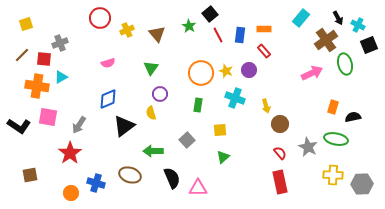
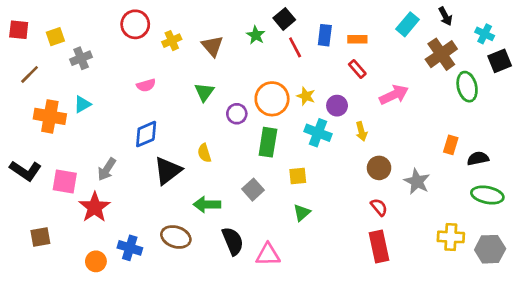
black arrow: (338, 18) -> (445, 16), moved
yellow square: (26, 24) -> (55, 37), moved
blue rectangle: (240, 35) -> (325, 35), moved
red square: (44, 59) -> (19, 30), moved
purple circle: (249, 70) -> (337, 106), moved
pink arrow: (312, 73) -> (394, 95), moved
purple circle: (160, 94) -> (237, 114), moved
green rectangle: (198, 105) -> (268, 142), size x1.5
yellow arrow: (266, 106) -> (361, 131), moved
pink square: (48, 117) -> (65, 181), moved
green ellipse: (336, 139) -> (487, 195), moved
gray star: (308, 147) -> (417, 181), moved

